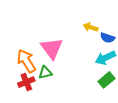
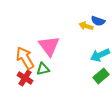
blue semicircle: (107, 38) -> (98, 21), moved
red cross: (26, 82) -> (25, 78), turned -35

